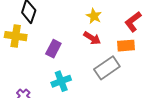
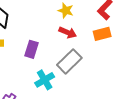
gray rectangle: (107, 68) -> (69, 61), moved

